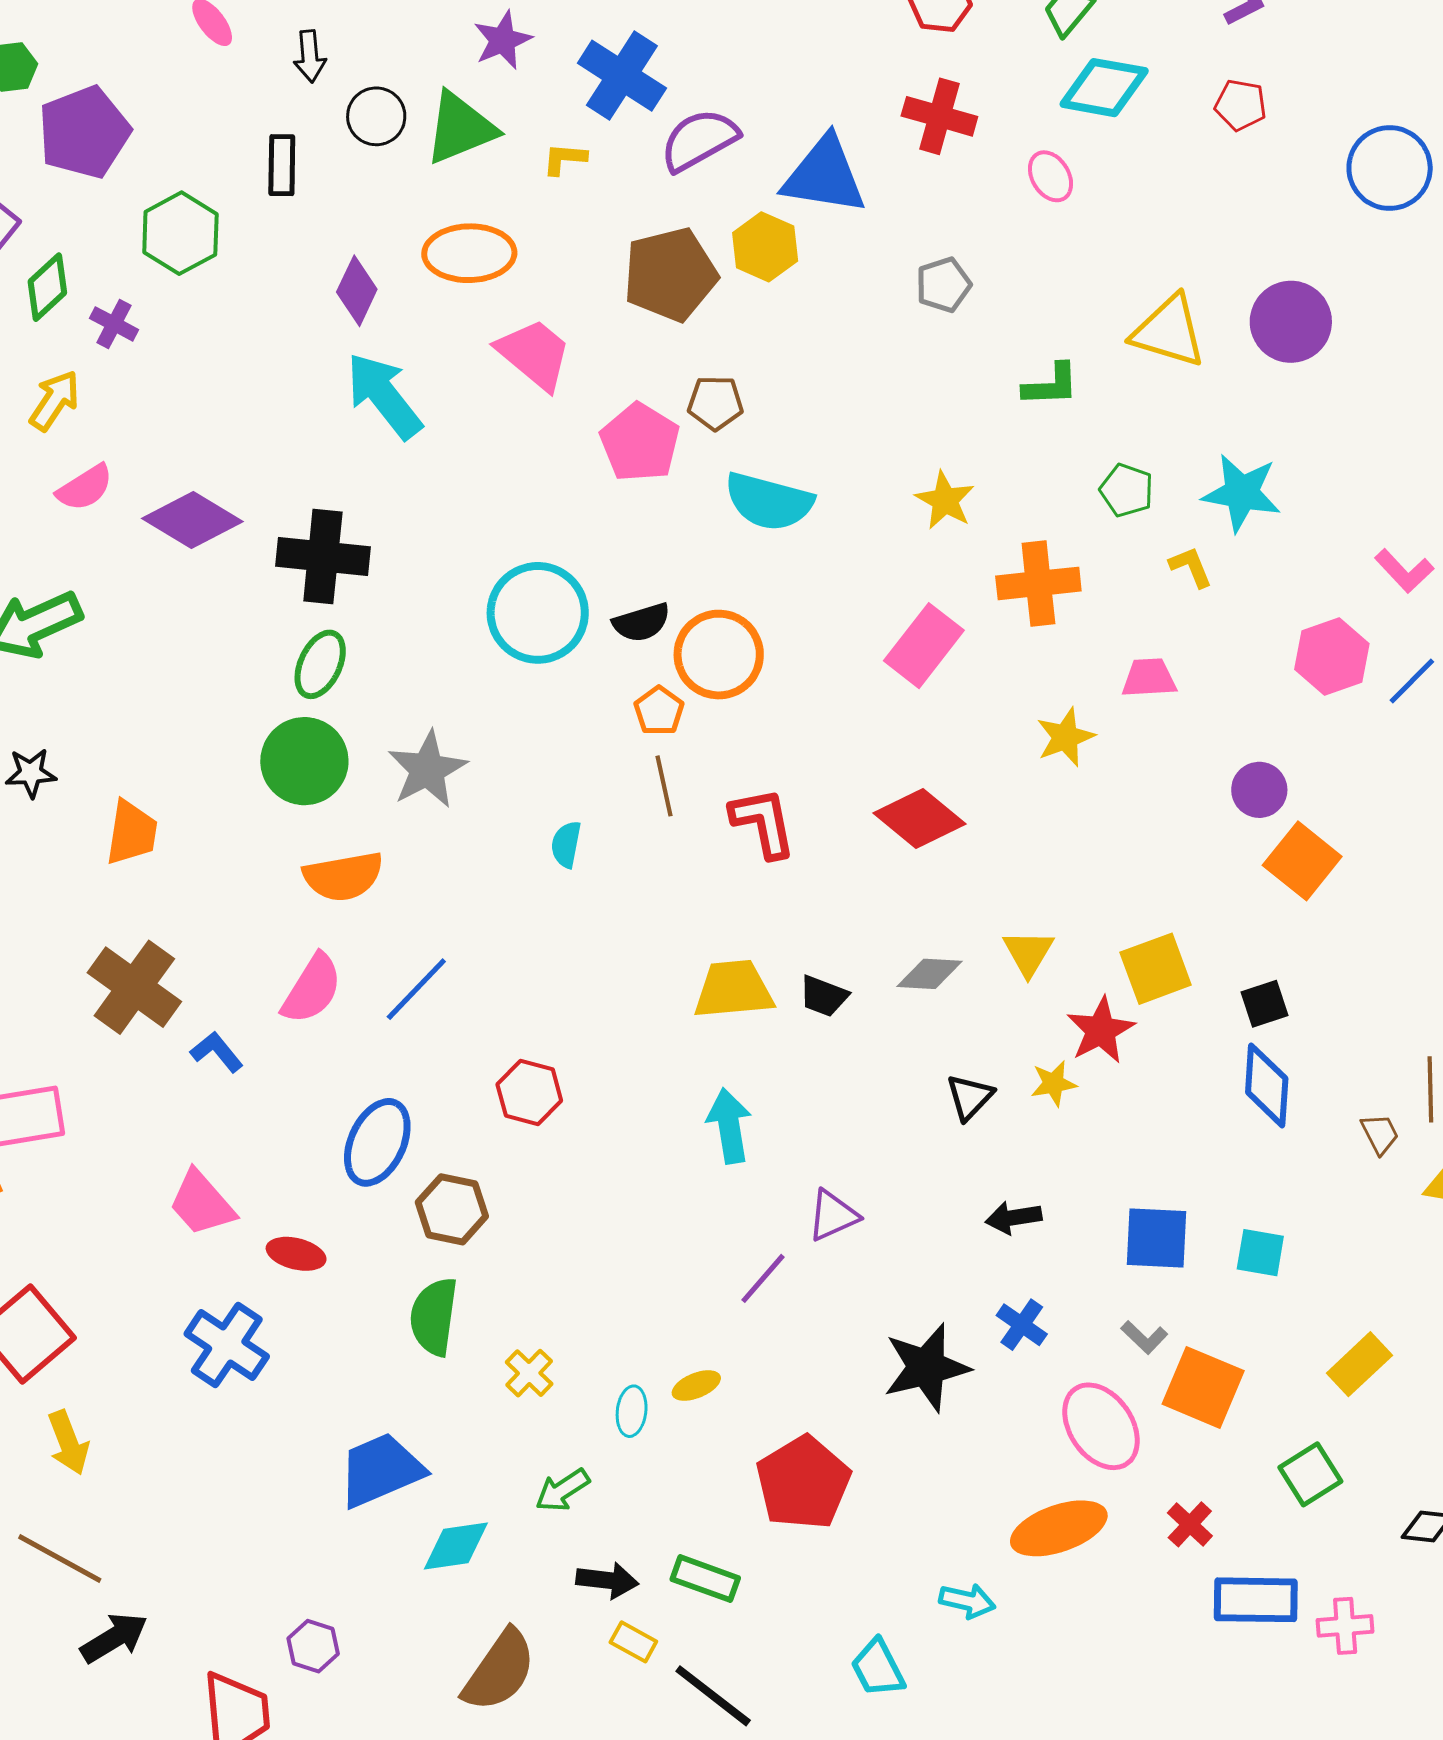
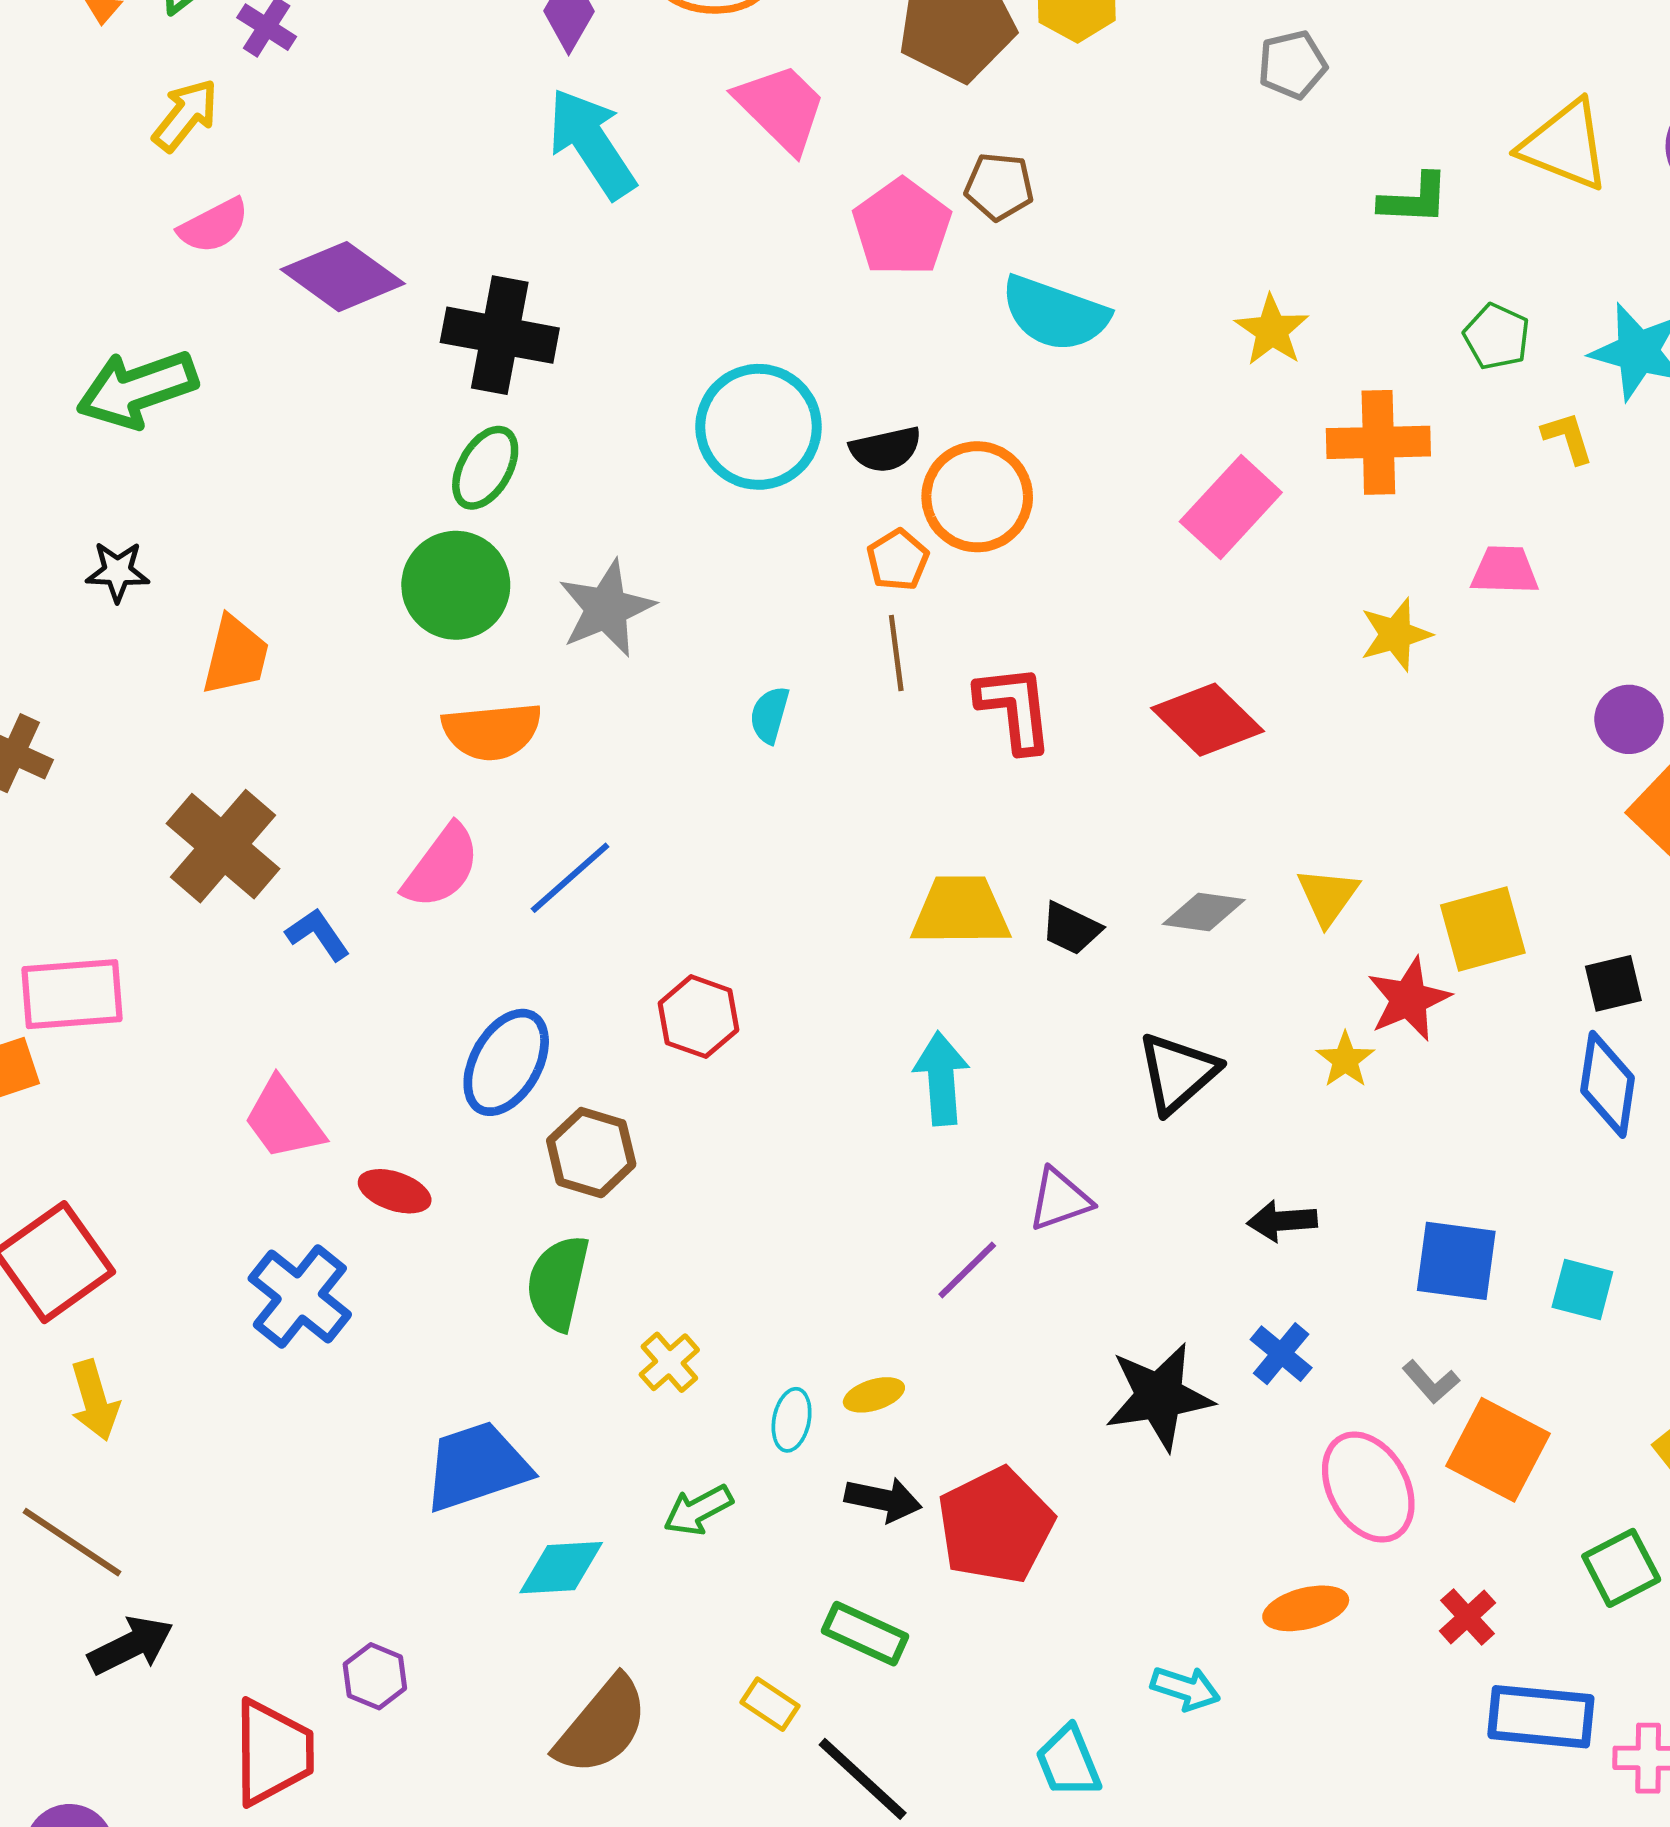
yellow star: (1054, 1083) -> (1345, 1060), turned -30
black triangle: (970, 1097) -> (1178, 1073), moved, size x1.4
orange ellipse: (1059, 1528) -> (1306, 1608), size x0.7
black arrow: (607, 1580) -> (883, 1500), moved

